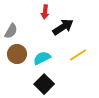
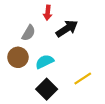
gray semicircle: (11, 31) -> (29, 33), moved
yellow line: (78, 55) -> (83, 79), moved

